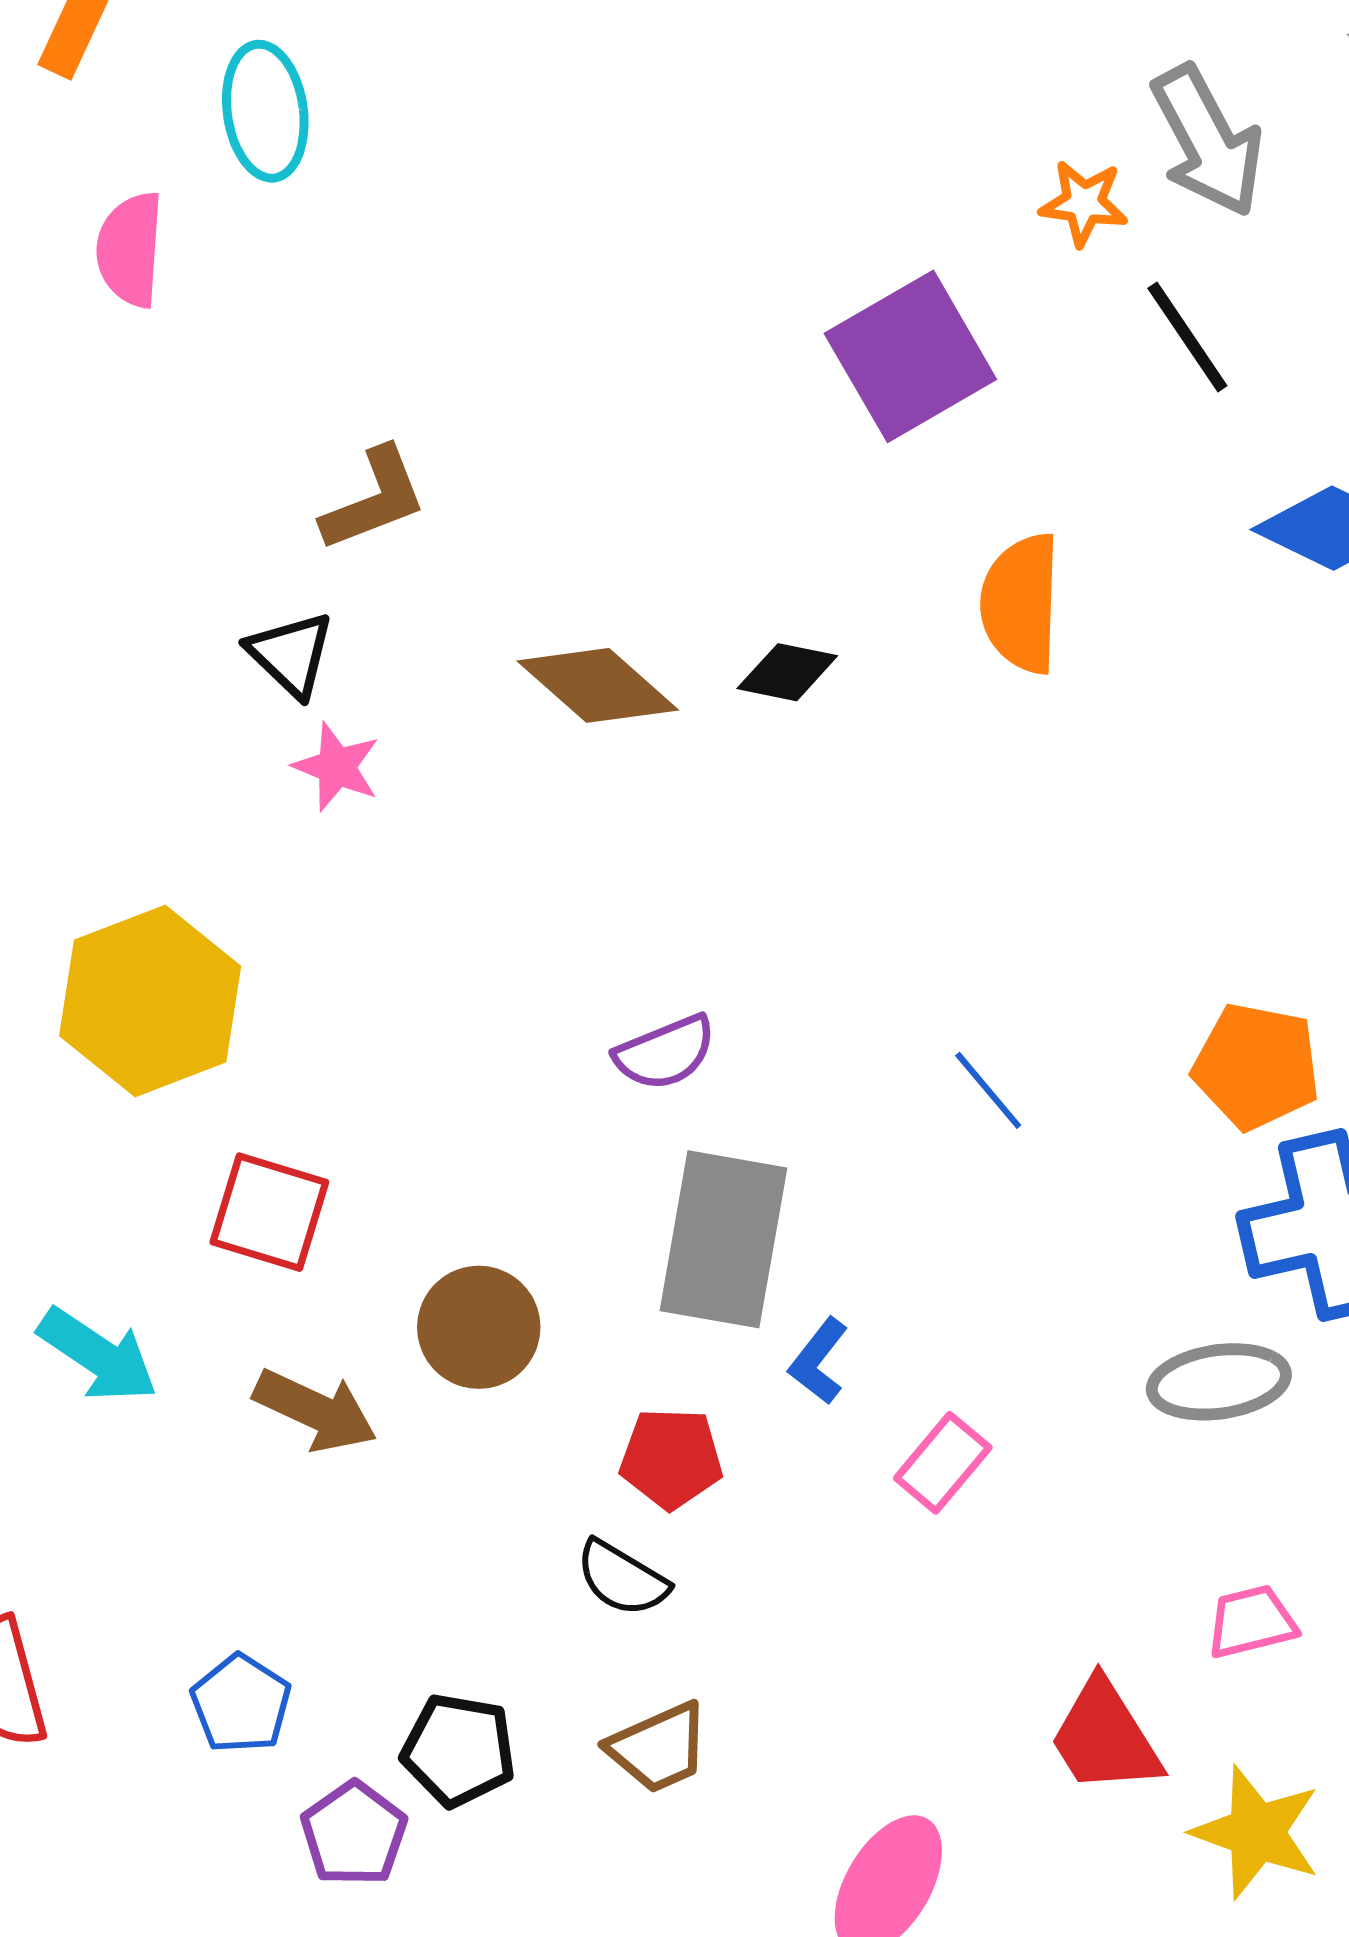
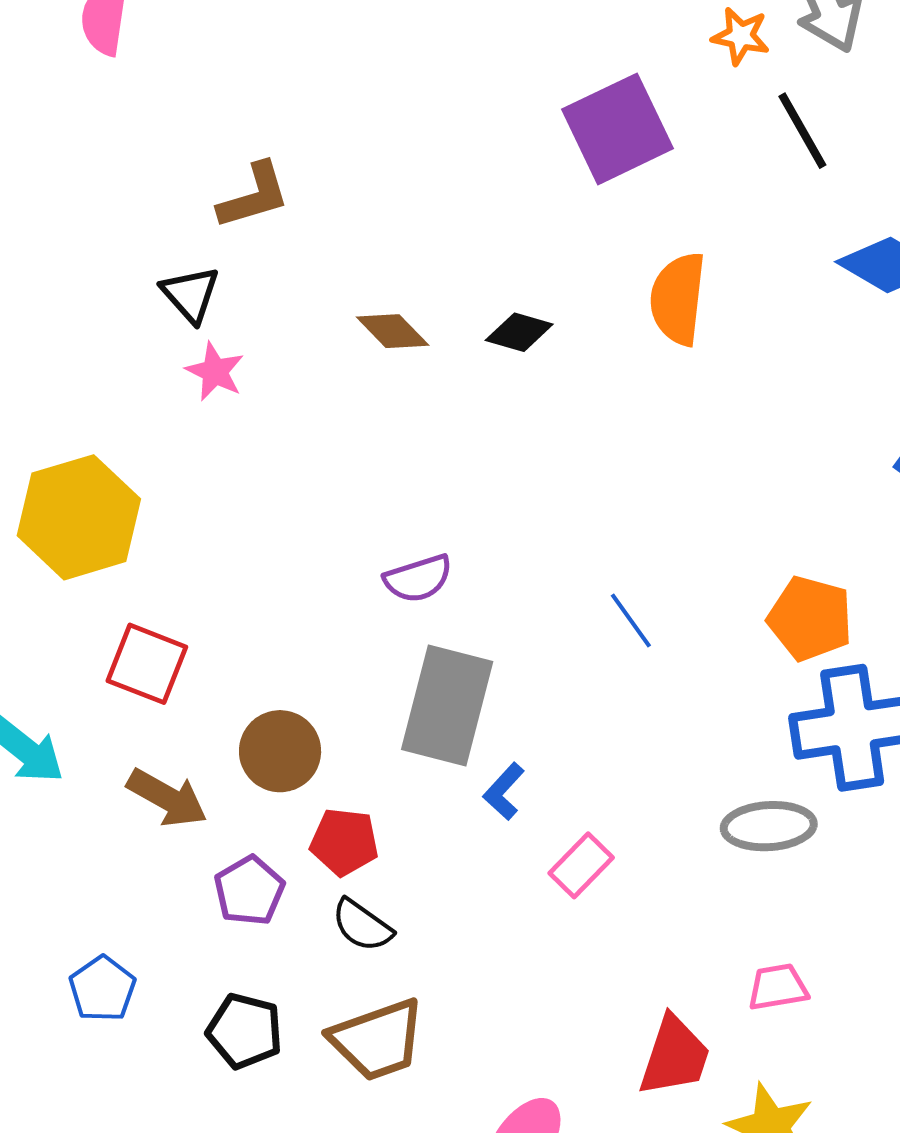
brown diamond: (598, 685) -> (393, 331), size x0.7
red pentagon: (671, 1458) -> (344, 842), moved
red trapezoid: (1105, 1737) -> (674, 1056), turned -134
brown trapezoid: (659, 1748) -> (377, 1040), size x1.4
purple pentagon: (354, 1834) -> (249, 891), moved

